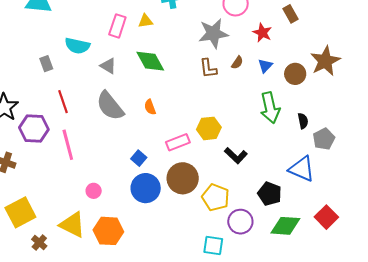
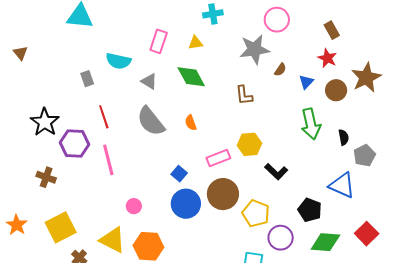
yellow triangle: (145, 21) -> (196, 43), moved
red star: (262, 33) -> (327, 58), moved
brown semicircle: (237, 63) -> (280, 70), moved
brown L-shape: (208, 68) -> (244, 95), moved

